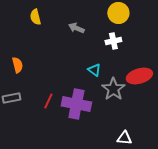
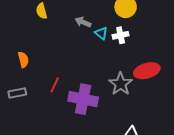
cyan triangle: (94, 70) -> (101, 33), moved
red line: (48, 101) -> (55, 85), moved

